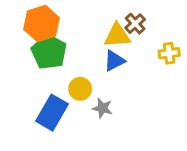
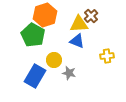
orange hexagon: (42, 24) -> (45, 15), moved
yellow cross: (169, 53) -> (107, 56), moved
blue triangle: (114, 61) -> (77, 41), turned 49

